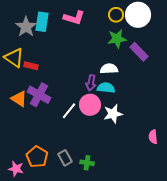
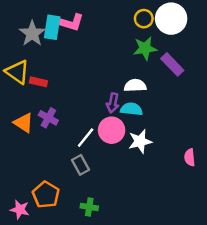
pink L-shape: (74, 18) -> (71, 22), moved
purple cross: (39, 95) -> (48, 118), size x0.7
pink semicircle: (153, 137) -> (190, 157), moved
gray rectangle: (65, 158) -> (81, 165), moved
green cross: (87, 163) -> (89, 207), moved

